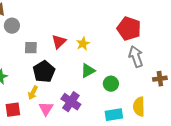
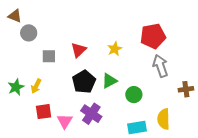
red pentagon: (129, 29) -> (153, 36), turned -30
yellow star: (83, 44) -> (115, 49), moved
black pentagon: (44, 72) -> (84, 82), moved
yellow arrow: (33, 93) -> (36, 86), moved
red square: (13, 110) -> (44, 112), moved

